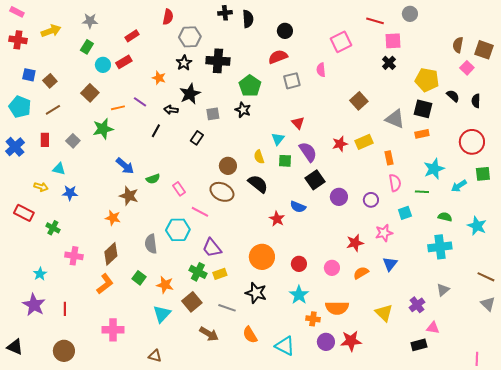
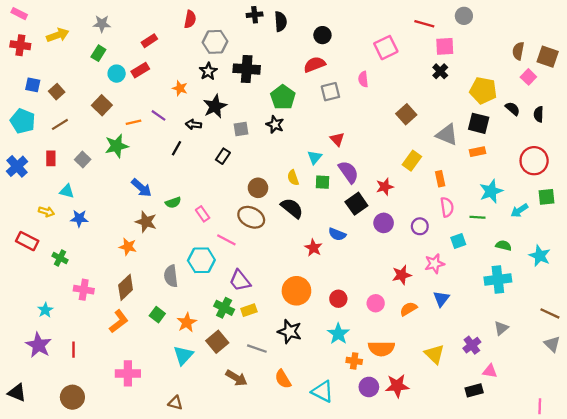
yellow rectangle: (364, 142) -> (412, 161), turned -30
red star: (340, 144) -> (385, 187), moved
orange star: (165, 285) -> (187, 322), turned 30

